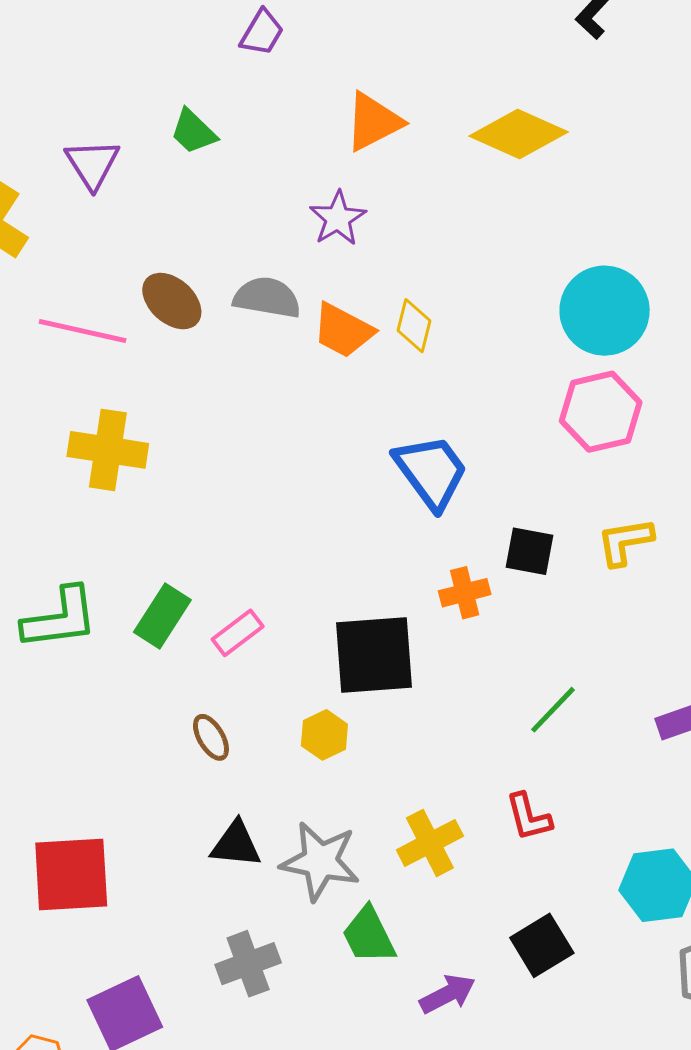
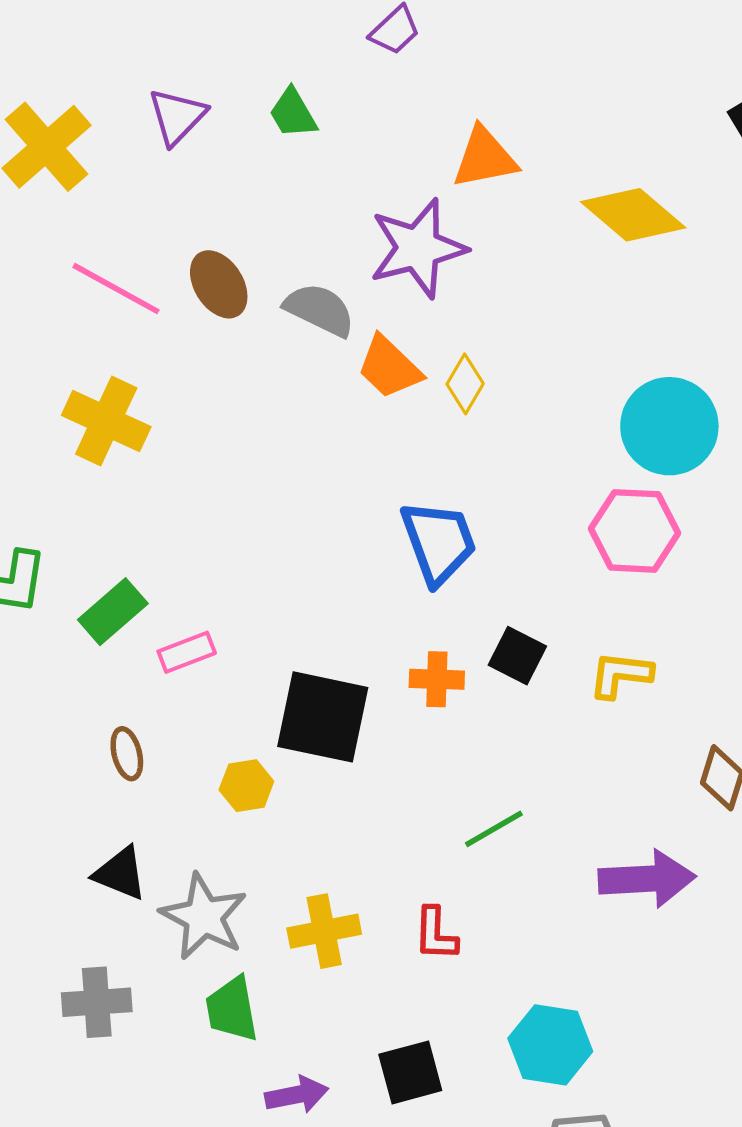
purple star: (338, 218) -> (418, 248), size x1.6

